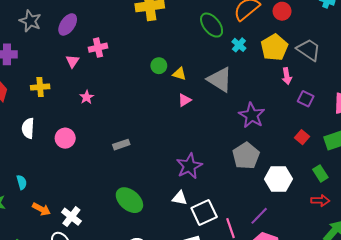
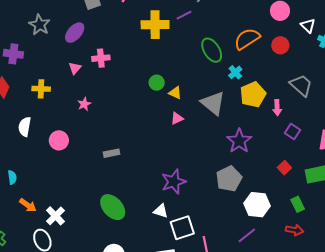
yellow pentagon: (274, 47) -> (253, 95), moved
purple line: (259, 216) -> (247, 235), moved

